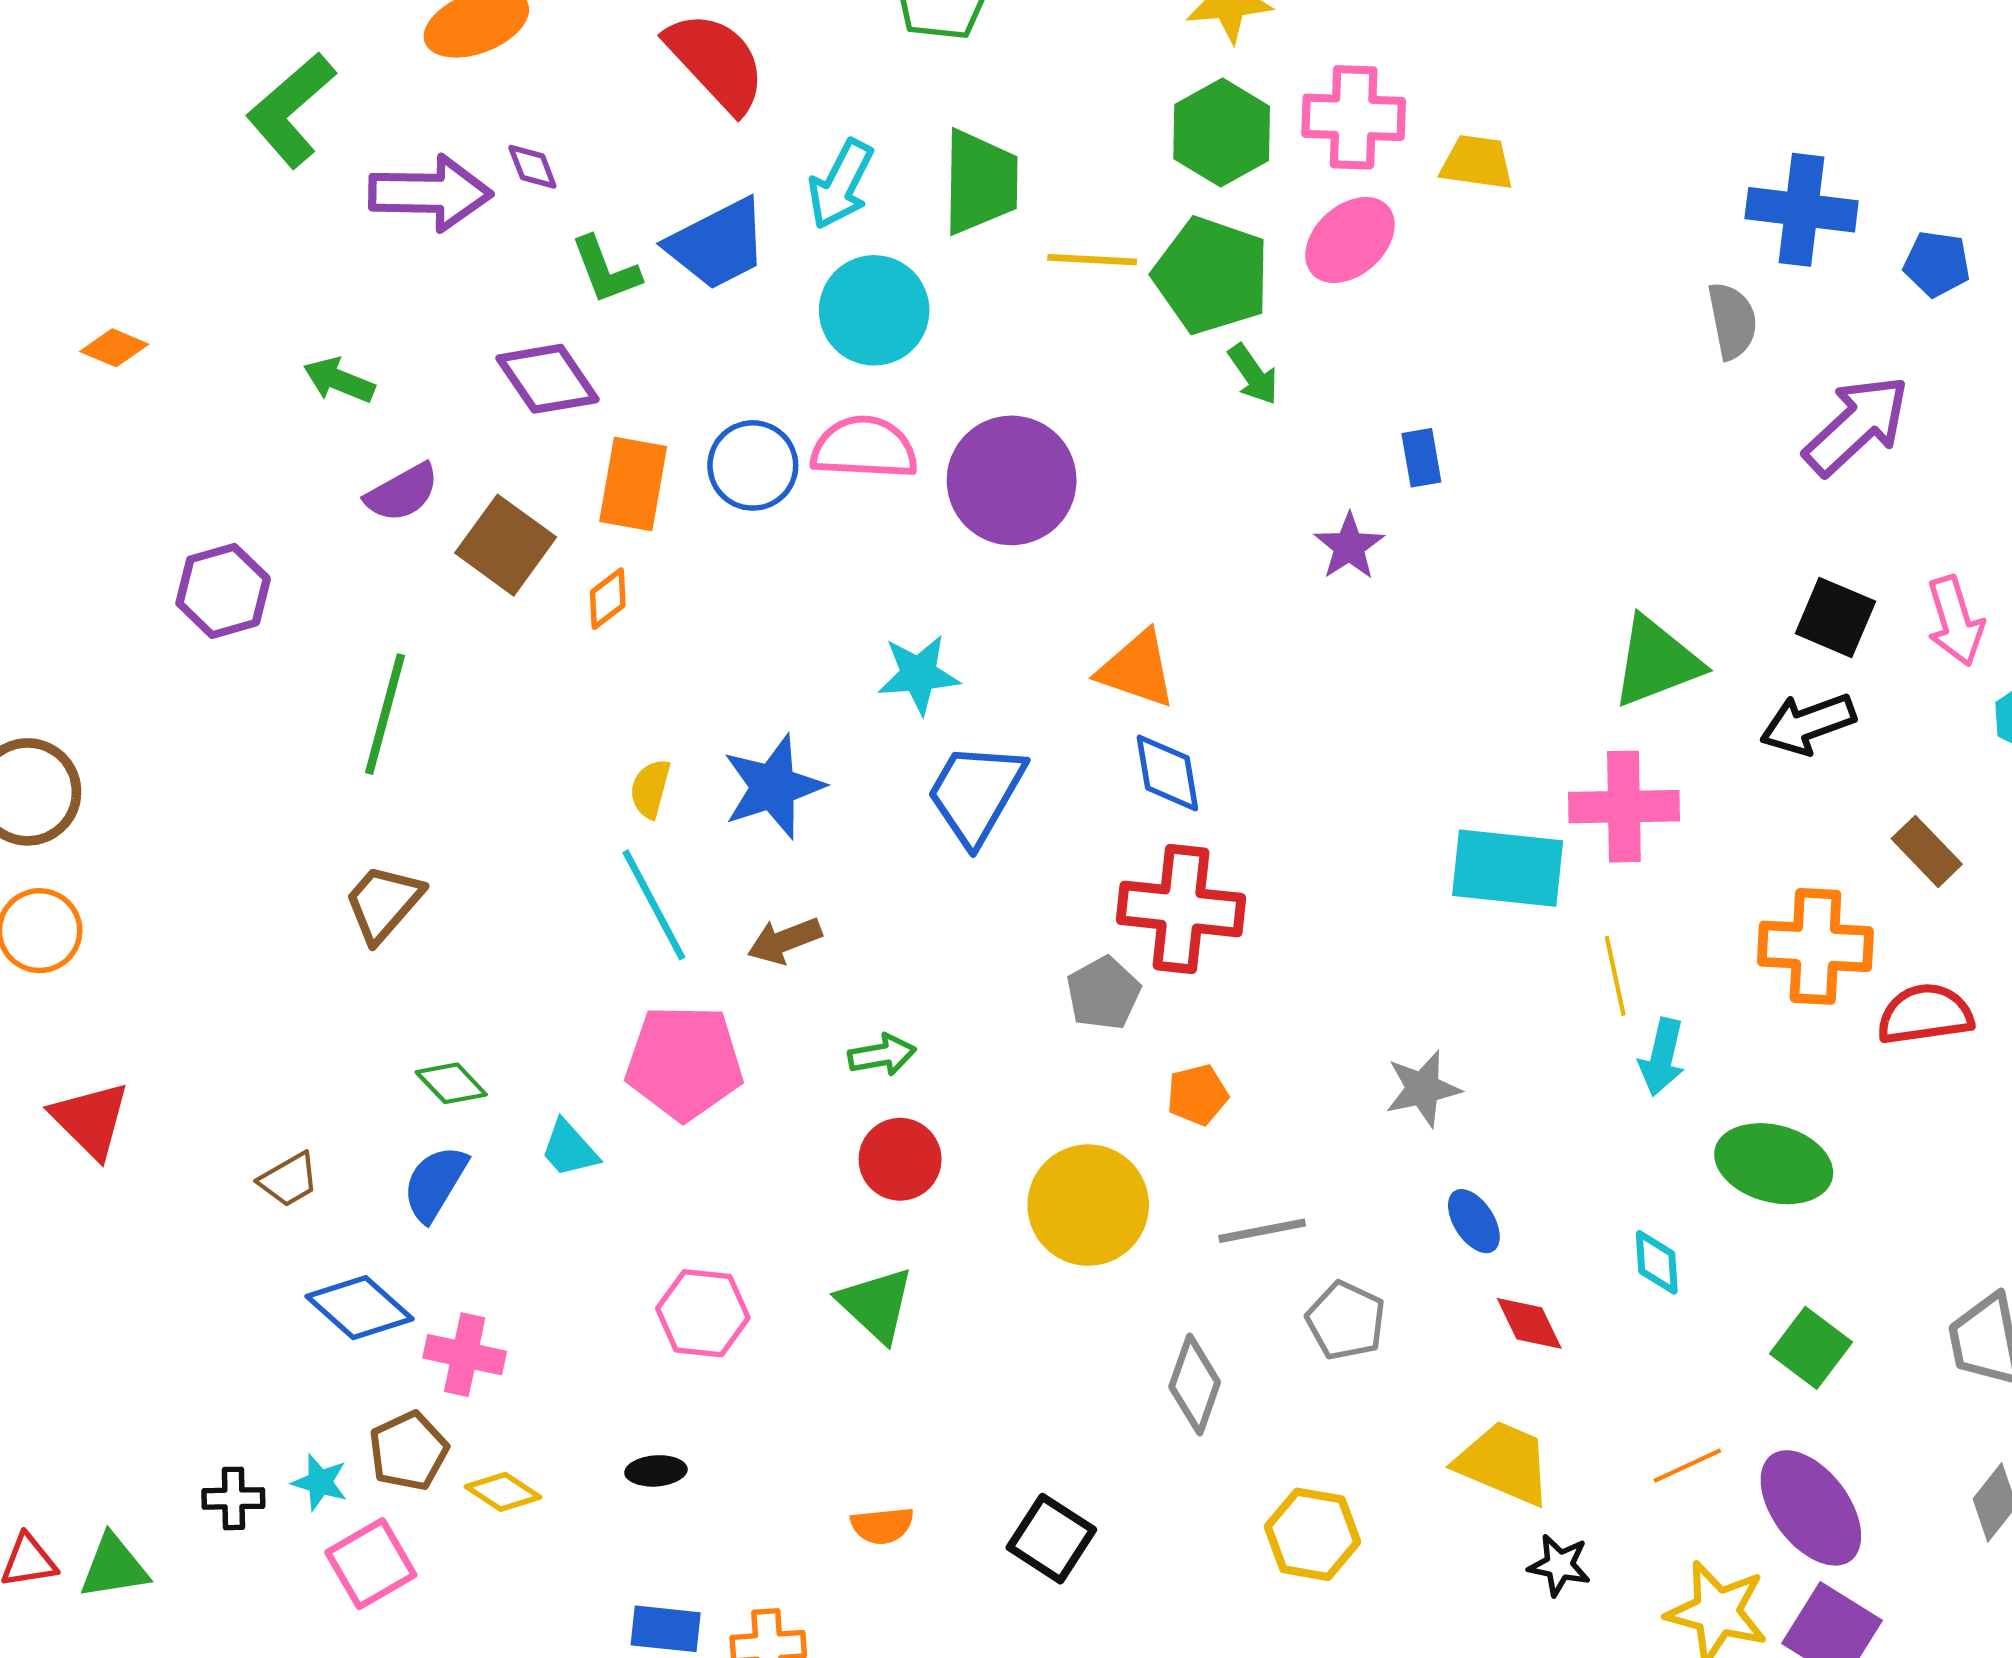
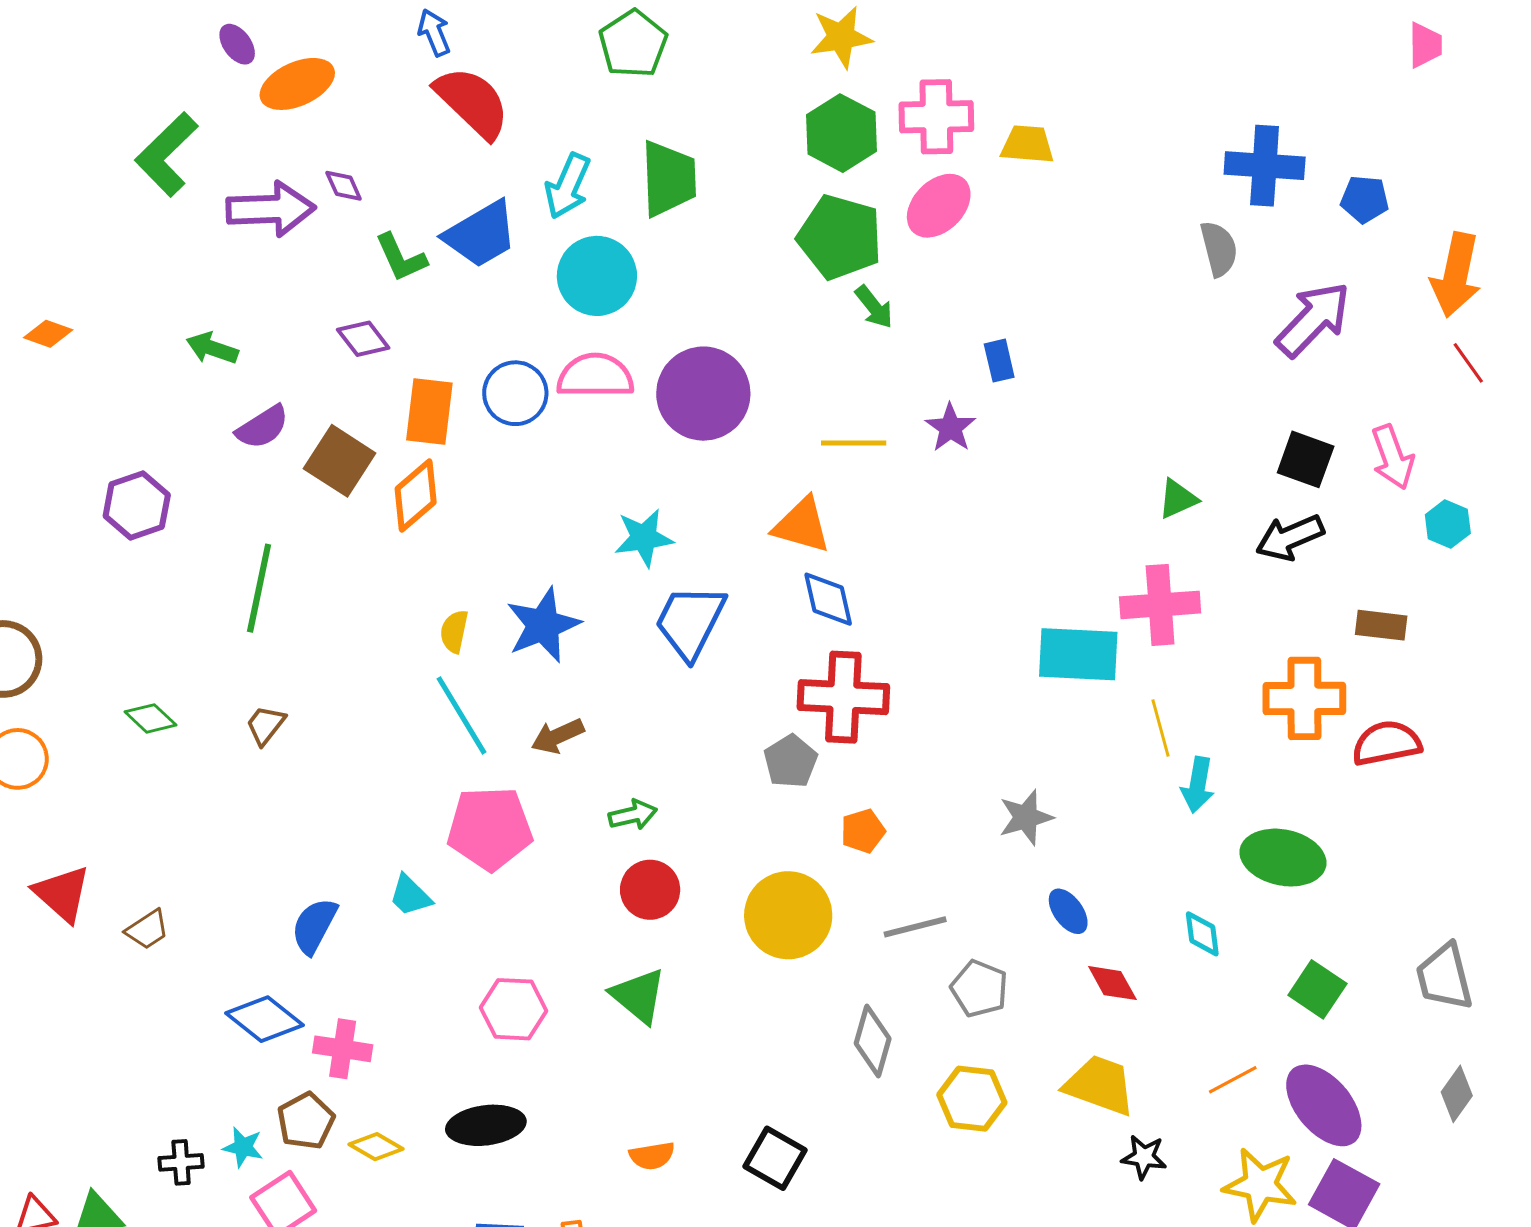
yellow line: (1092, 260) -> (854, 443), moved
purple diamond: (548, 379) -> (363, 339), size x0.7
orange diamond: (608, 599) -> (416, 496), size x1.6
green triangle: (1656, 662) -> (1178, 499), size x0.6
brown rectangle: (1927, 851) -> (1381, 625), turned -36
brown trapezoid: (383, 903) -> (265, 725), size x0.7
green diamond: (451, 1083) -> (150, 718), moved
brown trapezoid: (289, 1180) -> (147, 929), moved
black ellipse: (656, 1471) -> (486, 1125), size x1.8
yellow hexagon: (1313, 1534) -> (972, 1099), moved

